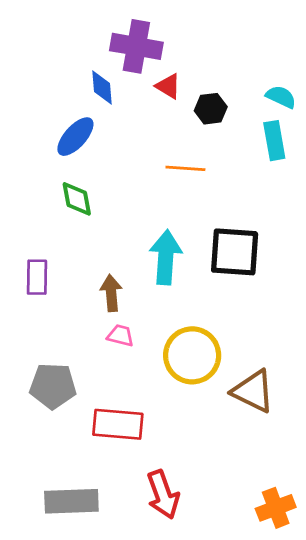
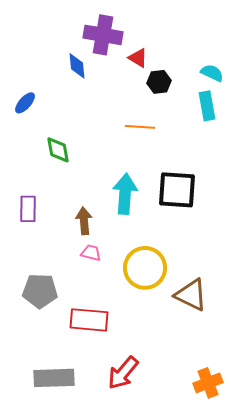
red triangle: (168, 86) -> (138, 58), moved
blue ellipse: (75, 137) -> (25, 103), moved, size x0.7
red arrow: (163, 495) -> (123, 373), turned 60

